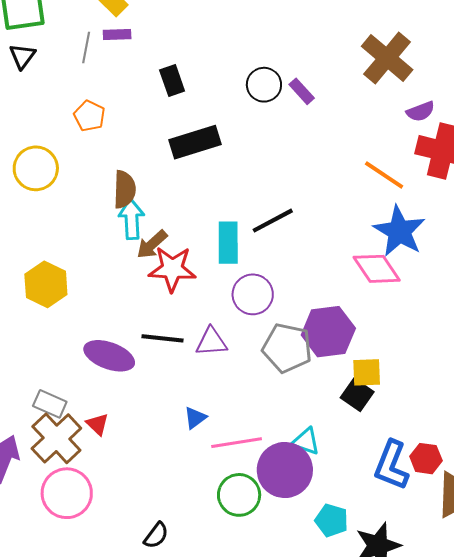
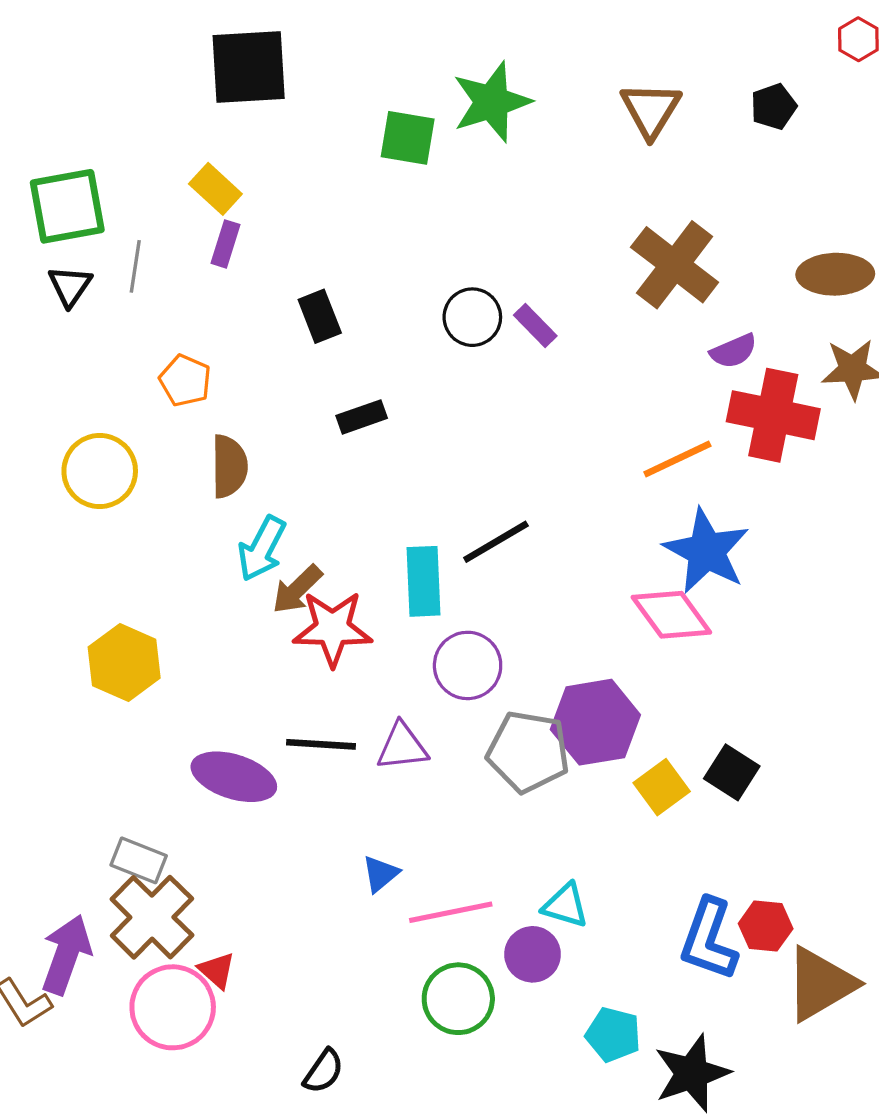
purple rectangle: (117, 35) -> (225, 244), turned -68
gray line: (86, 48) -> (135, 266), moved
black rectangle: (195, 142) -> (362, 417), size x0.6
orange line: (384, 175) -> (677, 459), turned -57
brown semicircle: (125, 189) -> (229, 466), moved
cyan arrow: (132, 219) -> (262, 549), turned -147
yellow square: (367, 372) -> (662, 787), turned -32
black square: (357, 395) -> (732, 772), moved
red triangle: (98, 424) -> (217, 970), moved
purple circle: (285, 470) -> (533, 954), size x0.6

